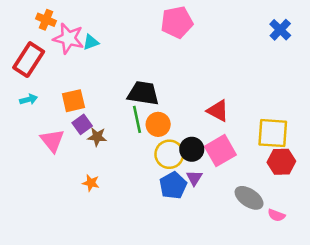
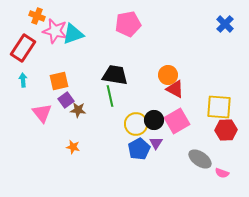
pink pentagon: (177, 22) -> (128, 24), moved
cyan triangle: (91, 42) -> (73, 34), size x1.6
cyan arrow: (29, 99) -> (23, 80), turned -80
orange circle: (158, 124) -> (168, 75), moved

